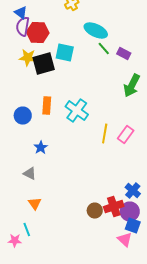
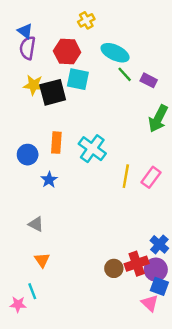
red hexagon: (38, 32) -> (67, 52), moved
blue star: (41, 148) -> (49, 180), moved

